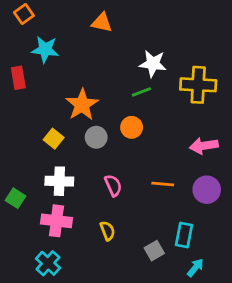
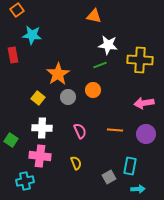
orange triangle: (102, 23) -> (94, 16), moved
cyan cross: (48, 263) -> (25, 181), moved, turned 36
cyan arrow: (195, 268) -> (138, 189), turned 48

